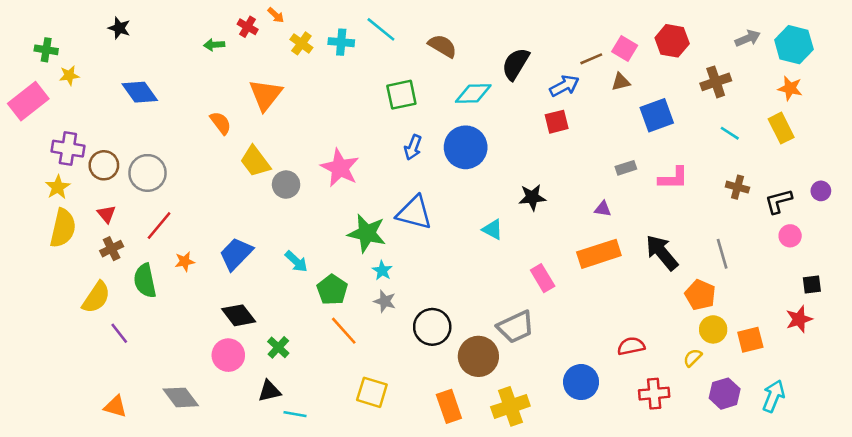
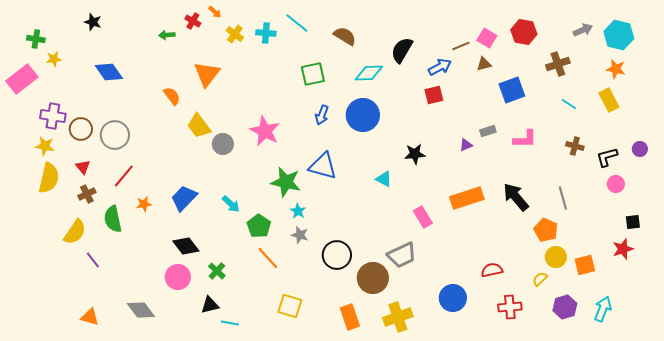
yellow star: (58, 187) -> (45, 146), turned -30
purple triangle: (603, 209) -> (466, 145), moved, turned -32

